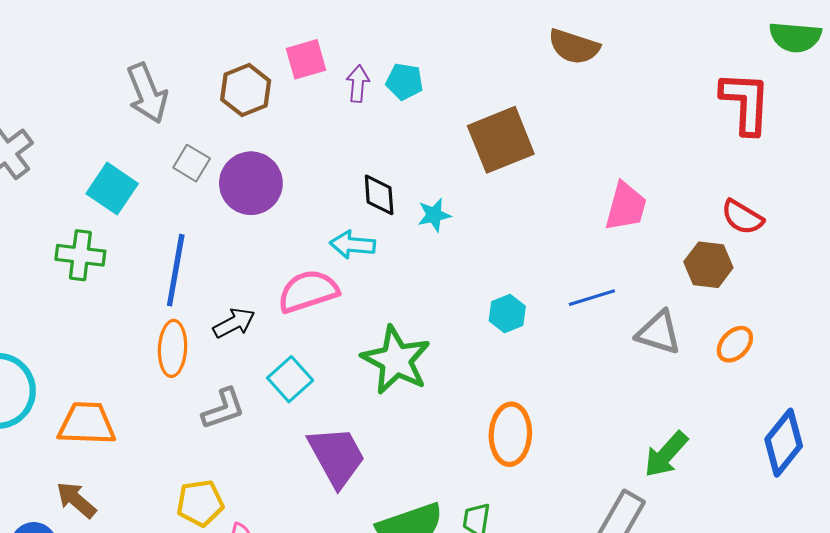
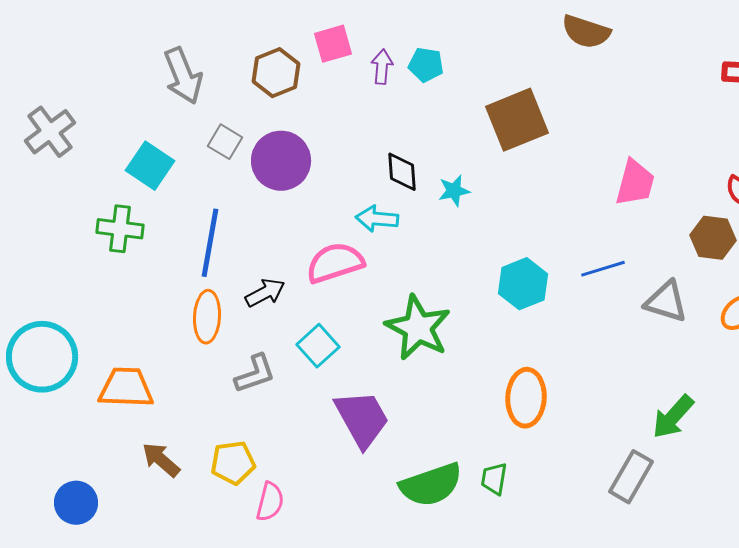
cyan hexagon: (507, 313) -> (523, 284), size x1.4
brown arrow: (76, 500) -> (161, 460), moved

